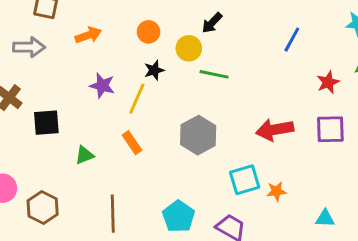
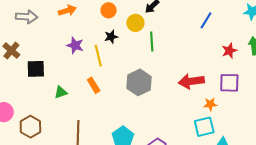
green line: (214, 74) -> (152, 41), turned 72
yellow line: (137, 99) -> (98, 56), turned -40
cyan square: (245, 180) -> (204, 127), moved
orange star: (276, 191) -> (210, 104), moved

